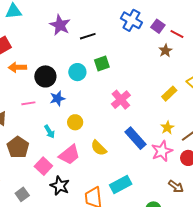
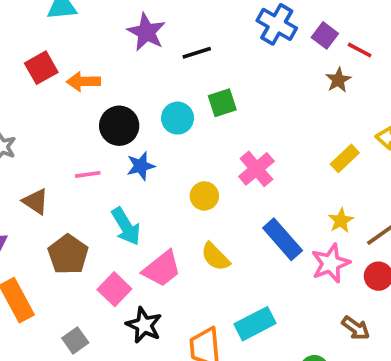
orange arrow: (17, 67) -> (83, 82), moved
yellow circle: (75, 122) -> (204, 196), moved
cyan arrow: (50, 132) -> (126, 226), size x1.5

